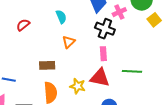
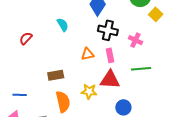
pink cross: (119, 12) -> (135, 40), moved, turned -32
orange triangle: (69, 42) -> (88, 54), moved, turned 40

